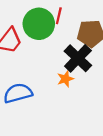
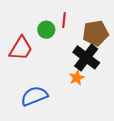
green circle: (39, 24) -> (46, 30), size x0.6

